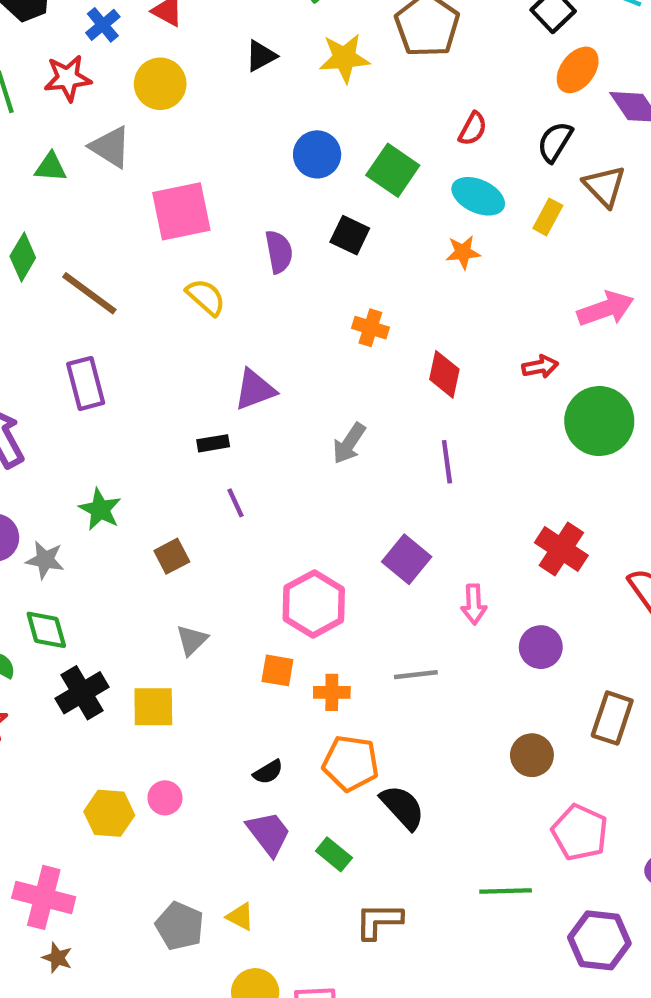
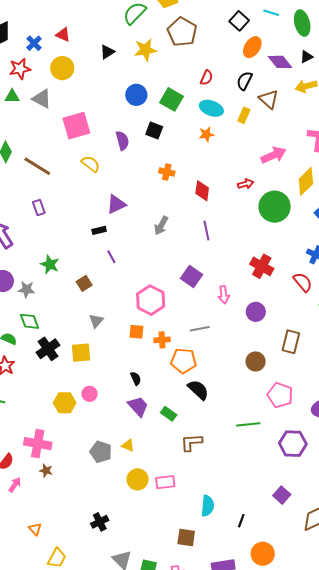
green triangle: (51, 167) -> (12, 96), moved
purple rectangle: (86, 383) -> (39, 207), size x0.7
orange pentagon: (351, 763) -> (184, 361), moved
black semicircle: (268, 772) -> (136, 378), turned -80

